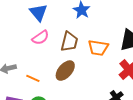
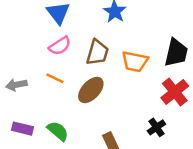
orange line: (33, 78) -> (55, 78), moved

